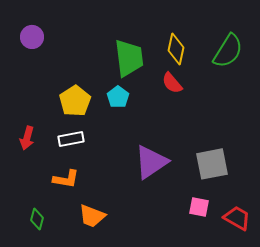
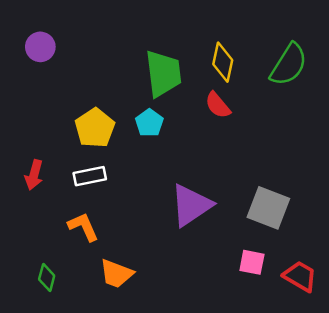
gray square: (212, 164) -> (268, 208), turned 32
orange L-shape: (66, 179) -> (83, 227), turned -124

